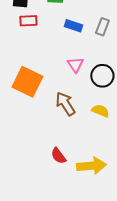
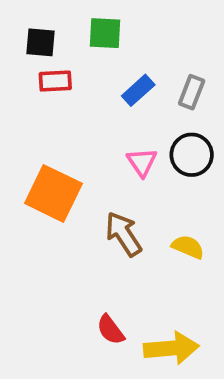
blue rectangle: (73, 26) -> (138, 90), turned -60
black circle: (102, 76) -> (192, 155), moved

